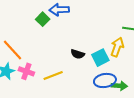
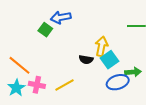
yellow arrow: (117, 47) -> (101, 46), moved
green arrow: (119, 86) -> (133, 72), moved

